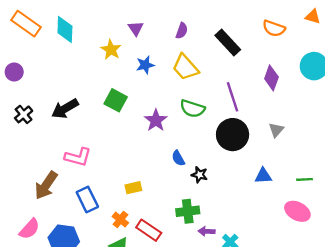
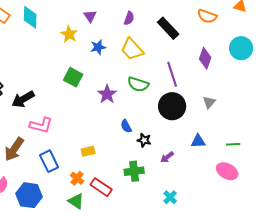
black arrow: (65, 109) -> (23, 99), moved
purple arrow: (207, 231) -> (167, 157), moved, turned -40

